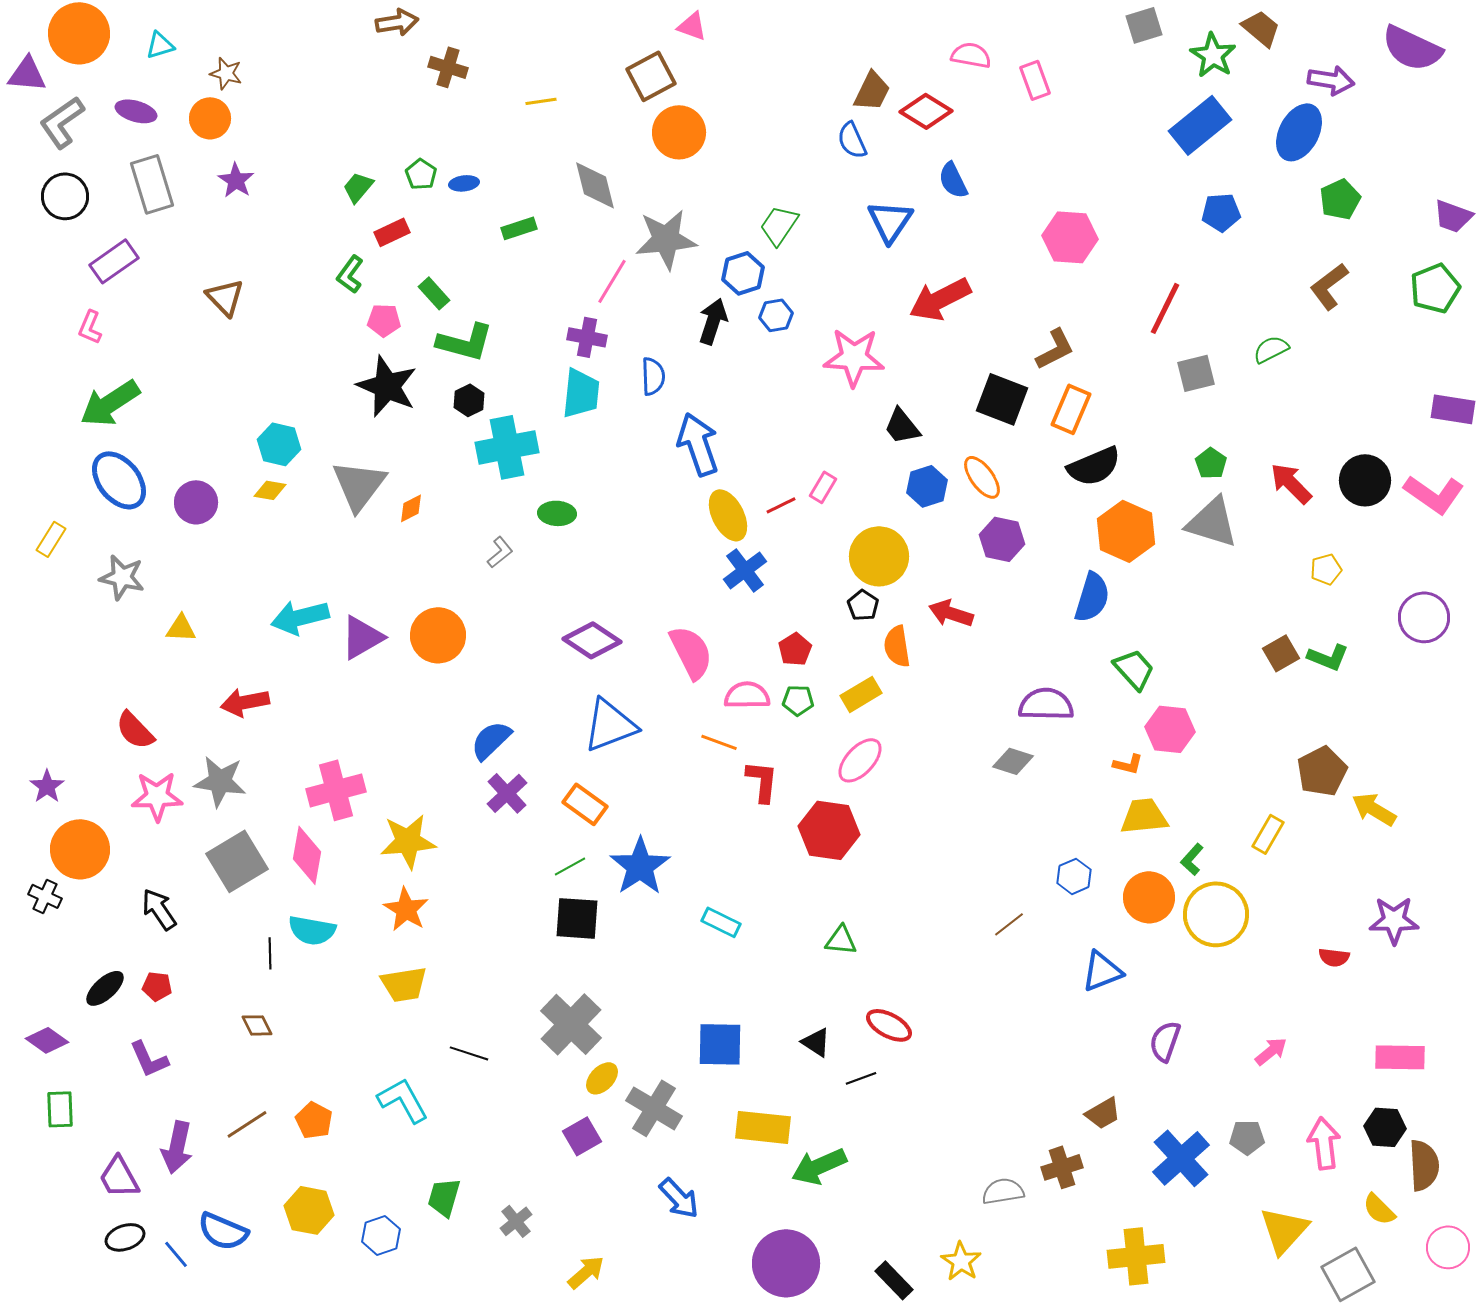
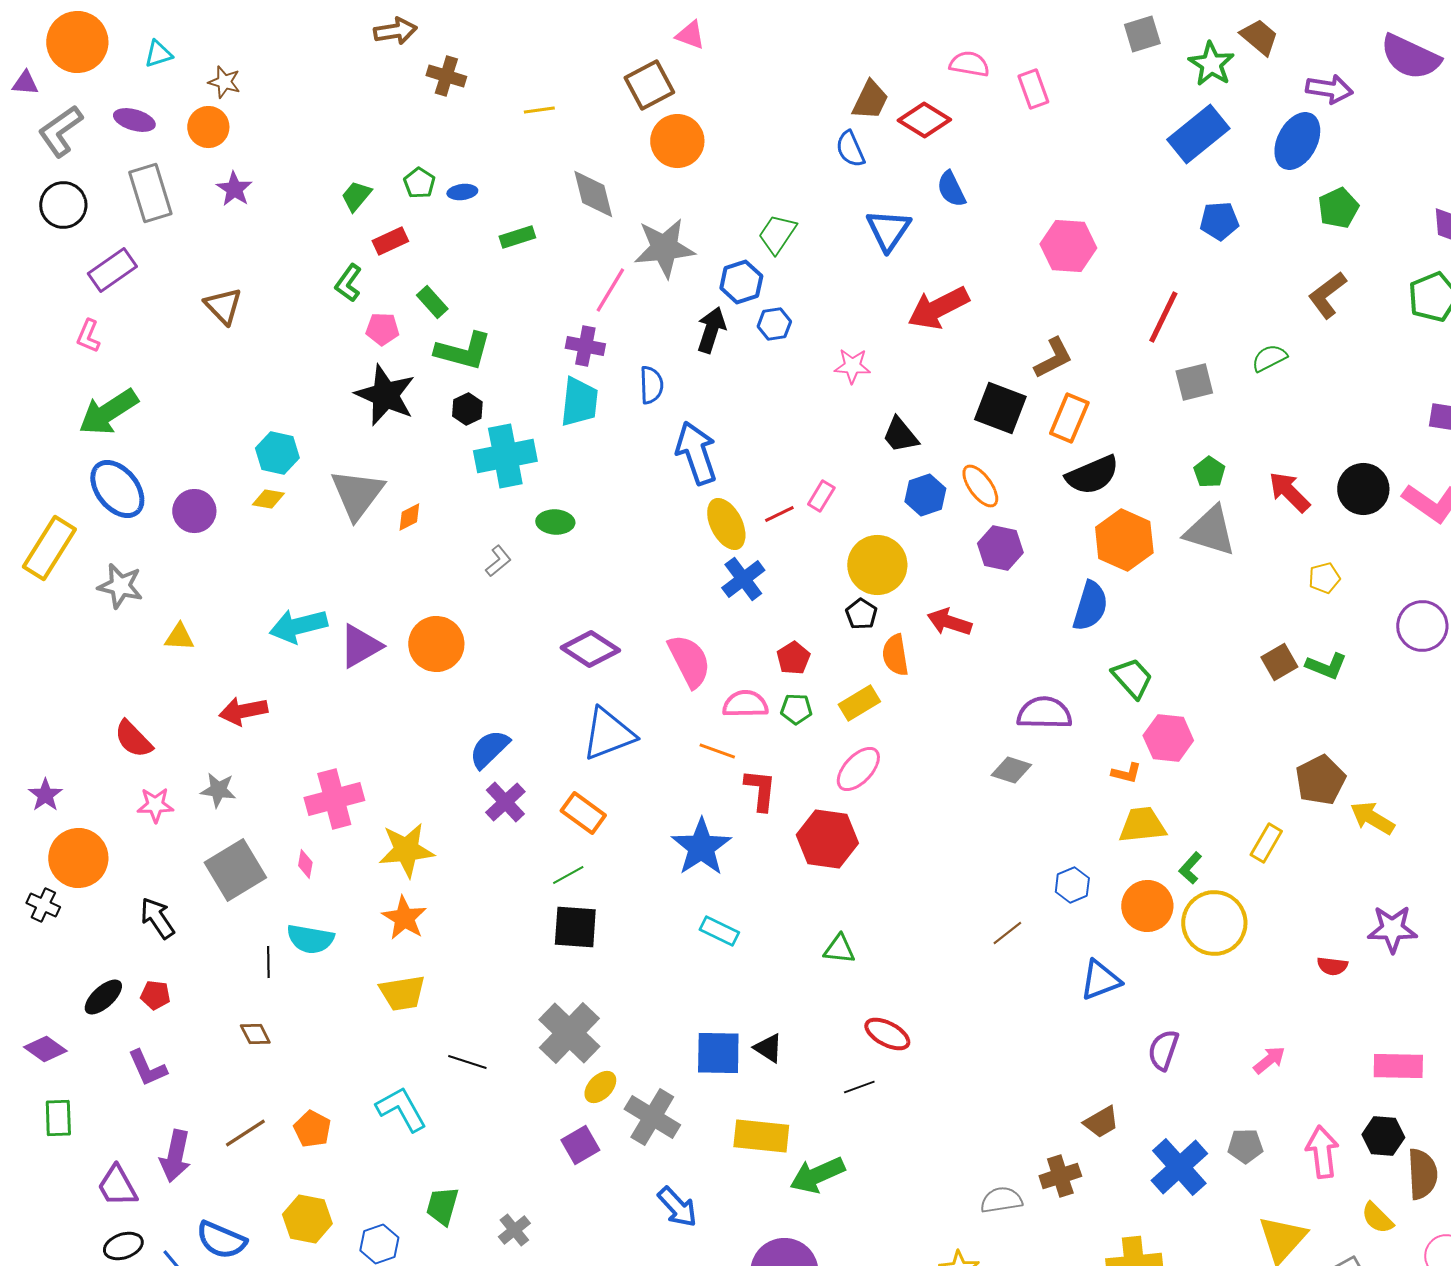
purple triangle: (27, 74) -> (25, 83), size x0.7
pink star: (854, 357) -> (852, 366), size x0.6
yellow rectangle: (51, 539) -> (49, 548), size x1.8
gray star: (220, 781) -> (218, 790), size x0.7
pink star: (157, 796) -> (155, 805), size x0.7
pink diamond: (307, 855) -> (305, 864), size x0.5
blue star: (640, 866) -> (701, 847), moved
black triangle: (816, 1042) -> (768, 1048), moved

